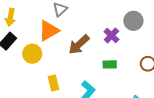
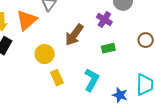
orange triangle: (49, 31) -> (27, 20), moved
yellow circle: (32, 54) -> (45, 54), moved

